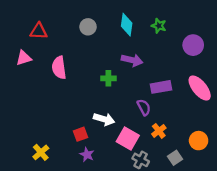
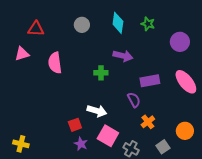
pink square: (128, 138) -> (108, 136), moved
yellow cross: (41, 152) -> (21, 144), moved, turned -35

